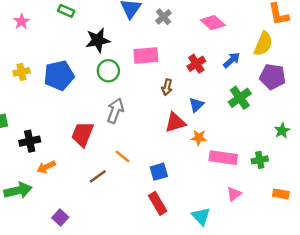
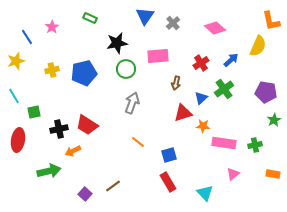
purple pentagon: (273, 77) -> (266, 92), moved
green cross: (240, 98) -> (224, 89), moved
red trapezoid: (83, 134) -> (87, 125), moved, turned -80
brown line: (98, 176) -> (113, 186), moved

